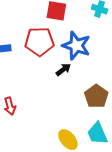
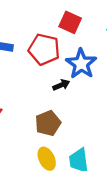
brown pentagon: (96, 96) -> (48, 123), moved

